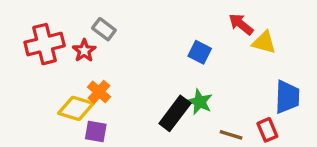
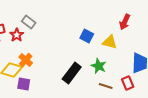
red arrow: (241, 24) -> (125, 22), moved, turned -105
yellow triangle: (264, 42) -> (110, 42), moved
green star: (200, 102) -> (99, 66), moved

